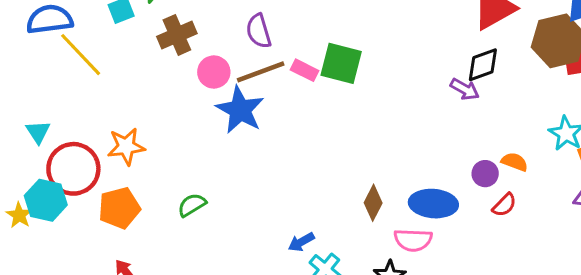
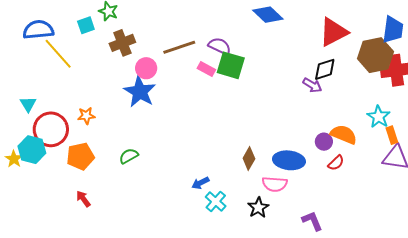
purple semicircle: (259, 31) -> (220, 46), moved, turned 130
brown line: (261, 72) -> (179, 47), moved
blue star: (240, 110) -> (140, 92), moved
orange star: (126, 146) -> (86, 116), size x0.7
orange semicircle: (515, 162) -> (344, 134), size x1.5

